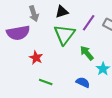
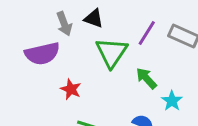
black triangle: (62, 12) -> (94, 18), moved, turned 40

